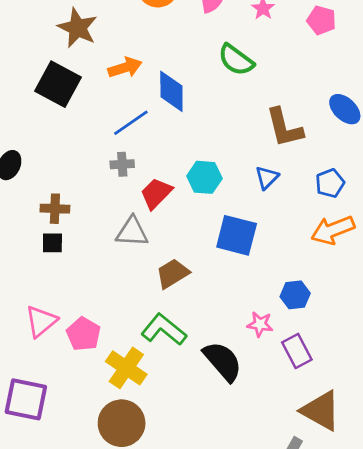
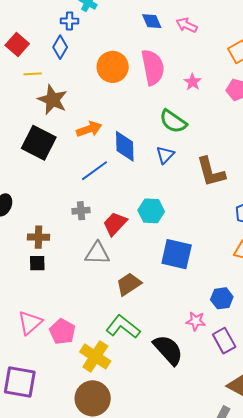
gray cross: (122, 164) -> (81, 211), moved
blue triangle: (267, 178) -> (165, 155), moved

